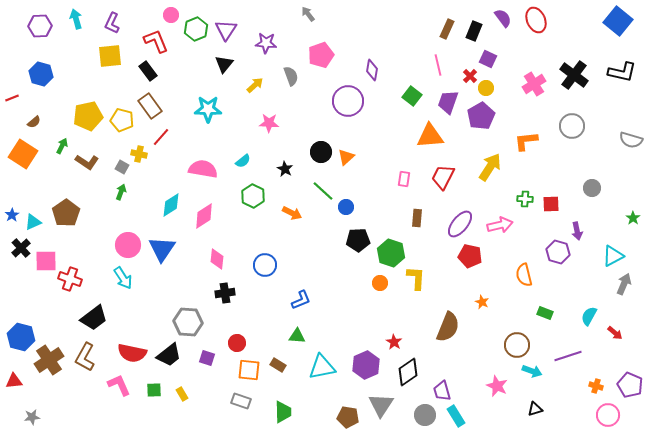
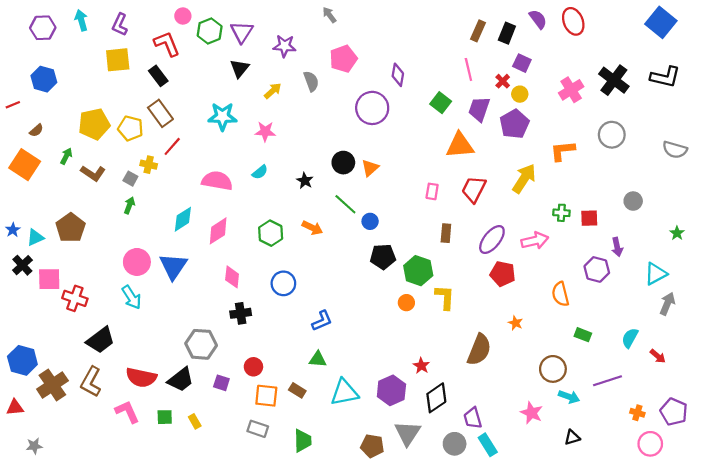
pink star: (269, 123) -> (265, 132), moved
green hexagon: (253, 196) -> (271, 233), moved

